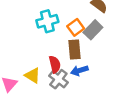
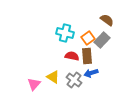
cyan cross: (47, 21) -> (65, 33), turned 30
red semicircle: (55, 64) -> (72, 56), moved, turned -64

